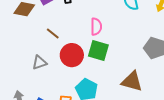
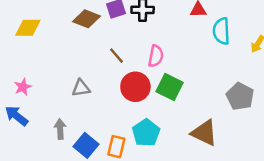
pink semicircle: (96, 27) -> (156, 56), moved
gray triangle: (40, 63) -> (81, 88), moved

